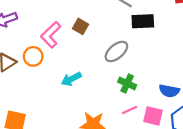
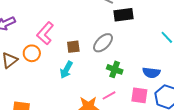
brown square: (80, 26) -> (73, 47), moved, turned -32
cyan arrow: (71, 79) -> (66, 70), turned -30
pink line: (129, 110) -> (109, 95), moved

